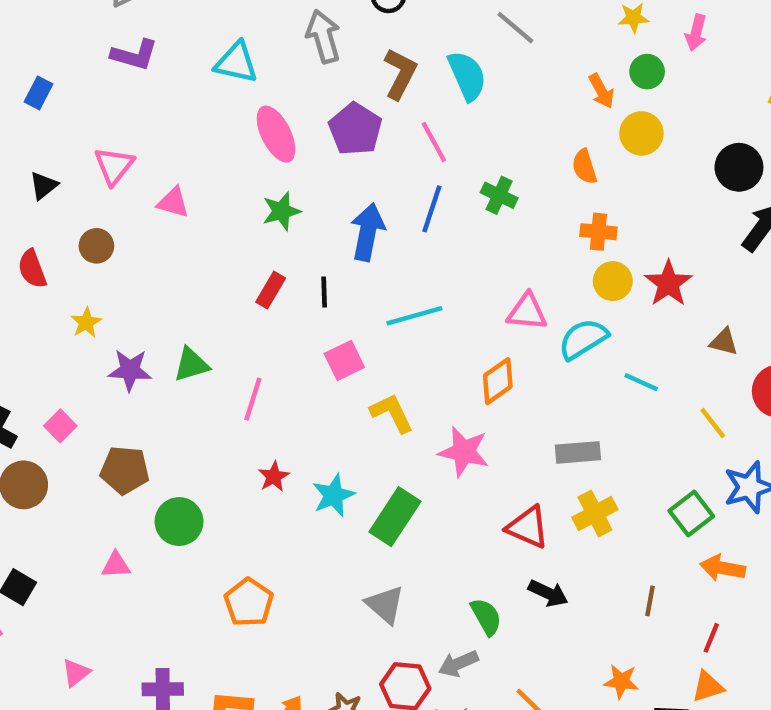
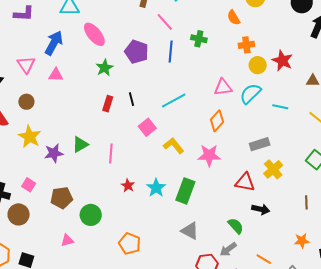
purple pentagon: (355, 129) -> (137, 52), moved
blue arrow: (368, 232) -> (54, 43), moved, turned 30
yellow star: (86, 323) -> (30, 137), size x1.6

